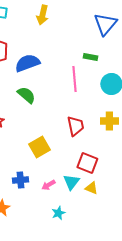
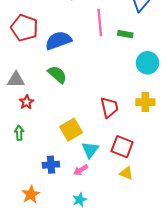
pink line: (74, 79) -> (100, 22), moved
cyan triangle: (71, 182) -> (90, 150), moved
cyan star: (58, 213) -> (80, 200), moved

